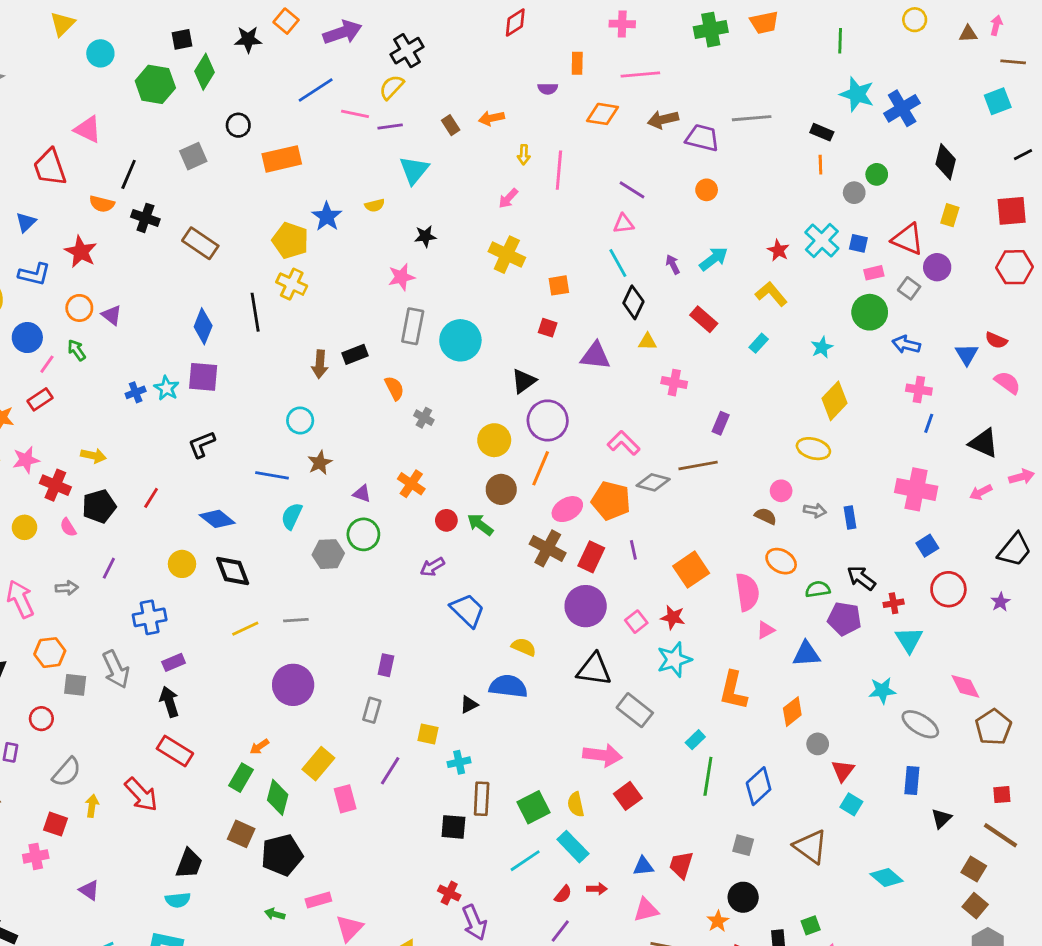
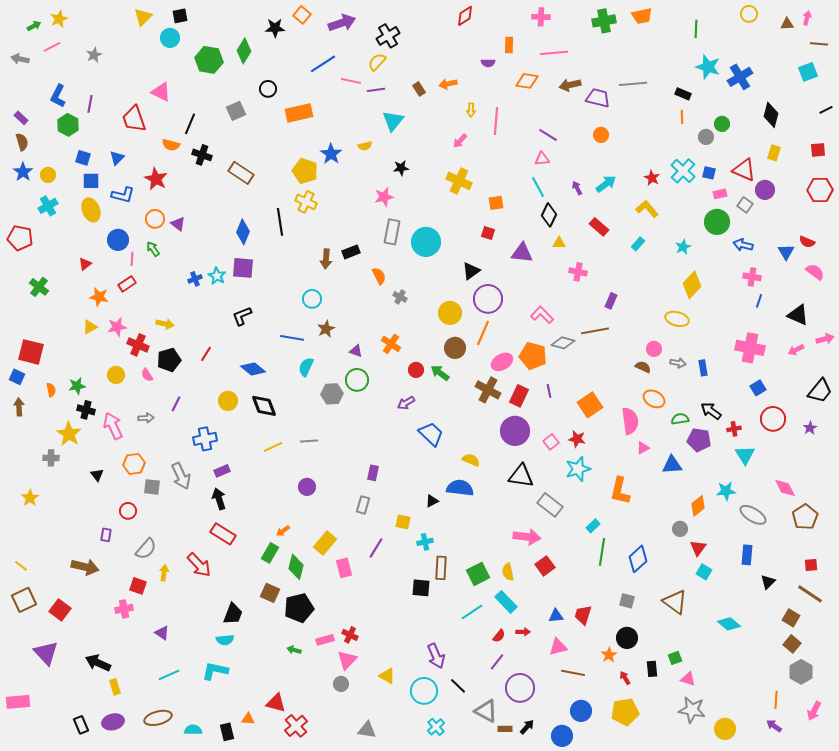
black square: (182, 39) -> (180, 16), moved
red square: (1012, 211) -> (818, 150), size x0.7
pink line: (47, 364) -> (132, 259), turned -32
purple circle: (293, 685) -> (307, 487), size x0.6
orange diamond: (792, 712) -> (698, 506), moved
red cross: (449, 893) -> (350, 635), moved

